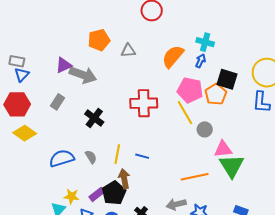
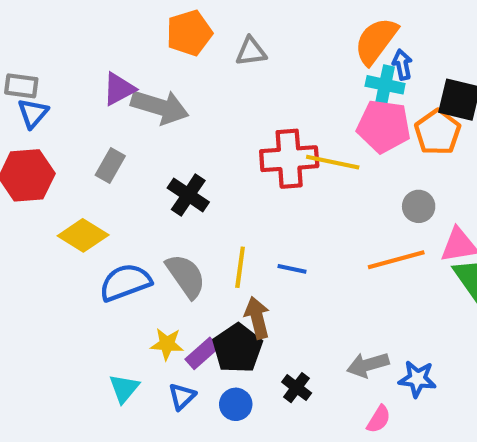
cyan cross: (205, 42) -> (385, 85), moved
orange semicircle: (173, 56) -> (376, 41), moved
blue arrow: (201, 61) -> (402, 65), turned -32
yellow line: (185, 113) -> (333, 162), moved, turned -45
yellow diamond: (25, 133) -> (83, 235), moved
gray semicircle: (91, 157) -> (186, 276), size x1.6
orange line: (195, 177) -> (396, 260), moved
yellow star: (71, 196) -> (167, 344), moved

